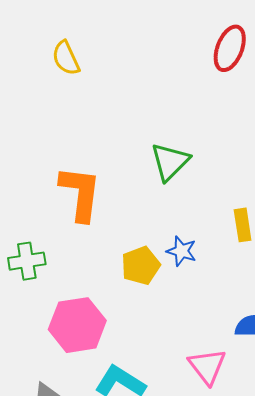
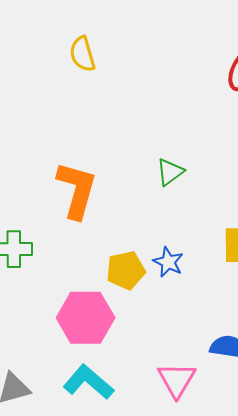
green triangle: (170, 162) -> (170, 172), size x0.7
pink hexagon: (77, 325) -> (86, 318), moved

